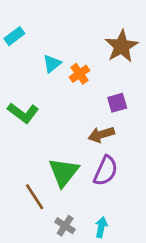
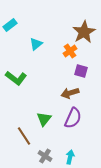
orange cross: (80, 74) -> (70, 51), moved
purple square: (117, 103) -> (81, 71), turned 32
green triangle: (64, 172) -> (44, 119), size x0.7

